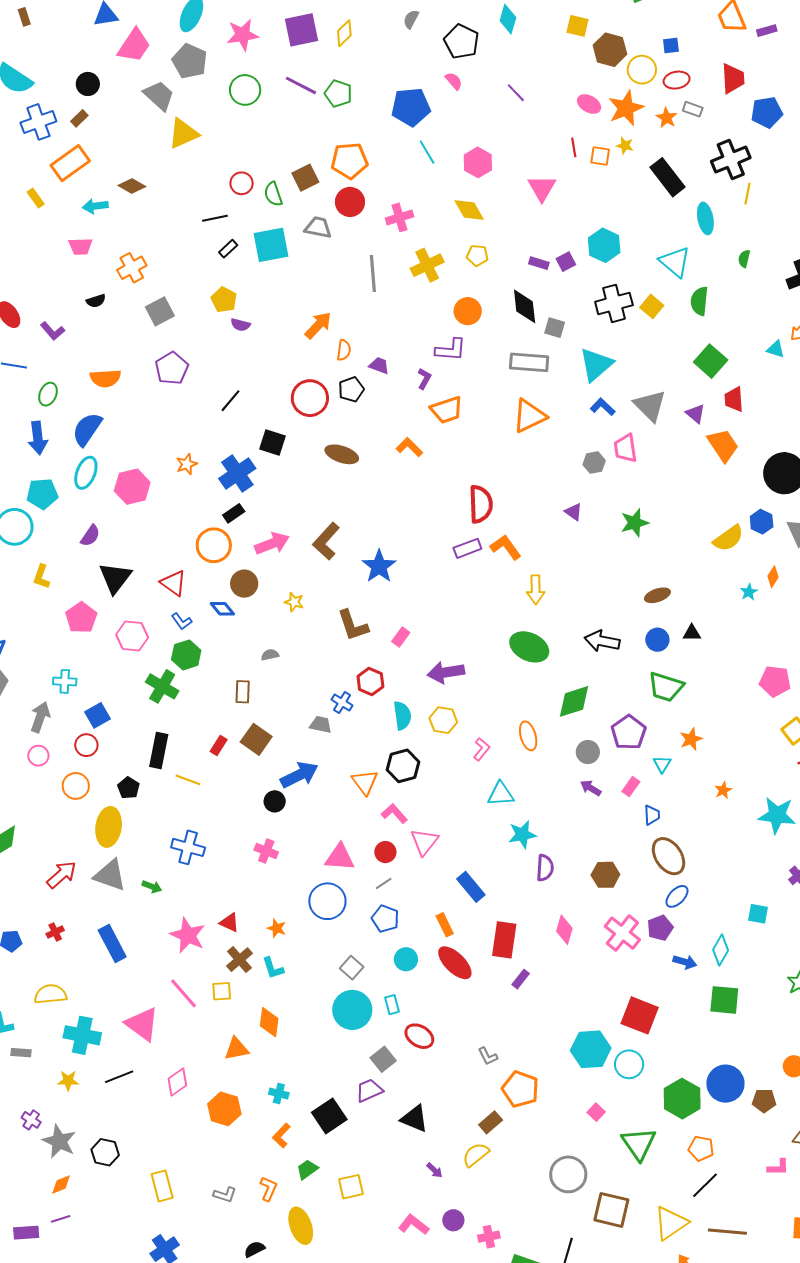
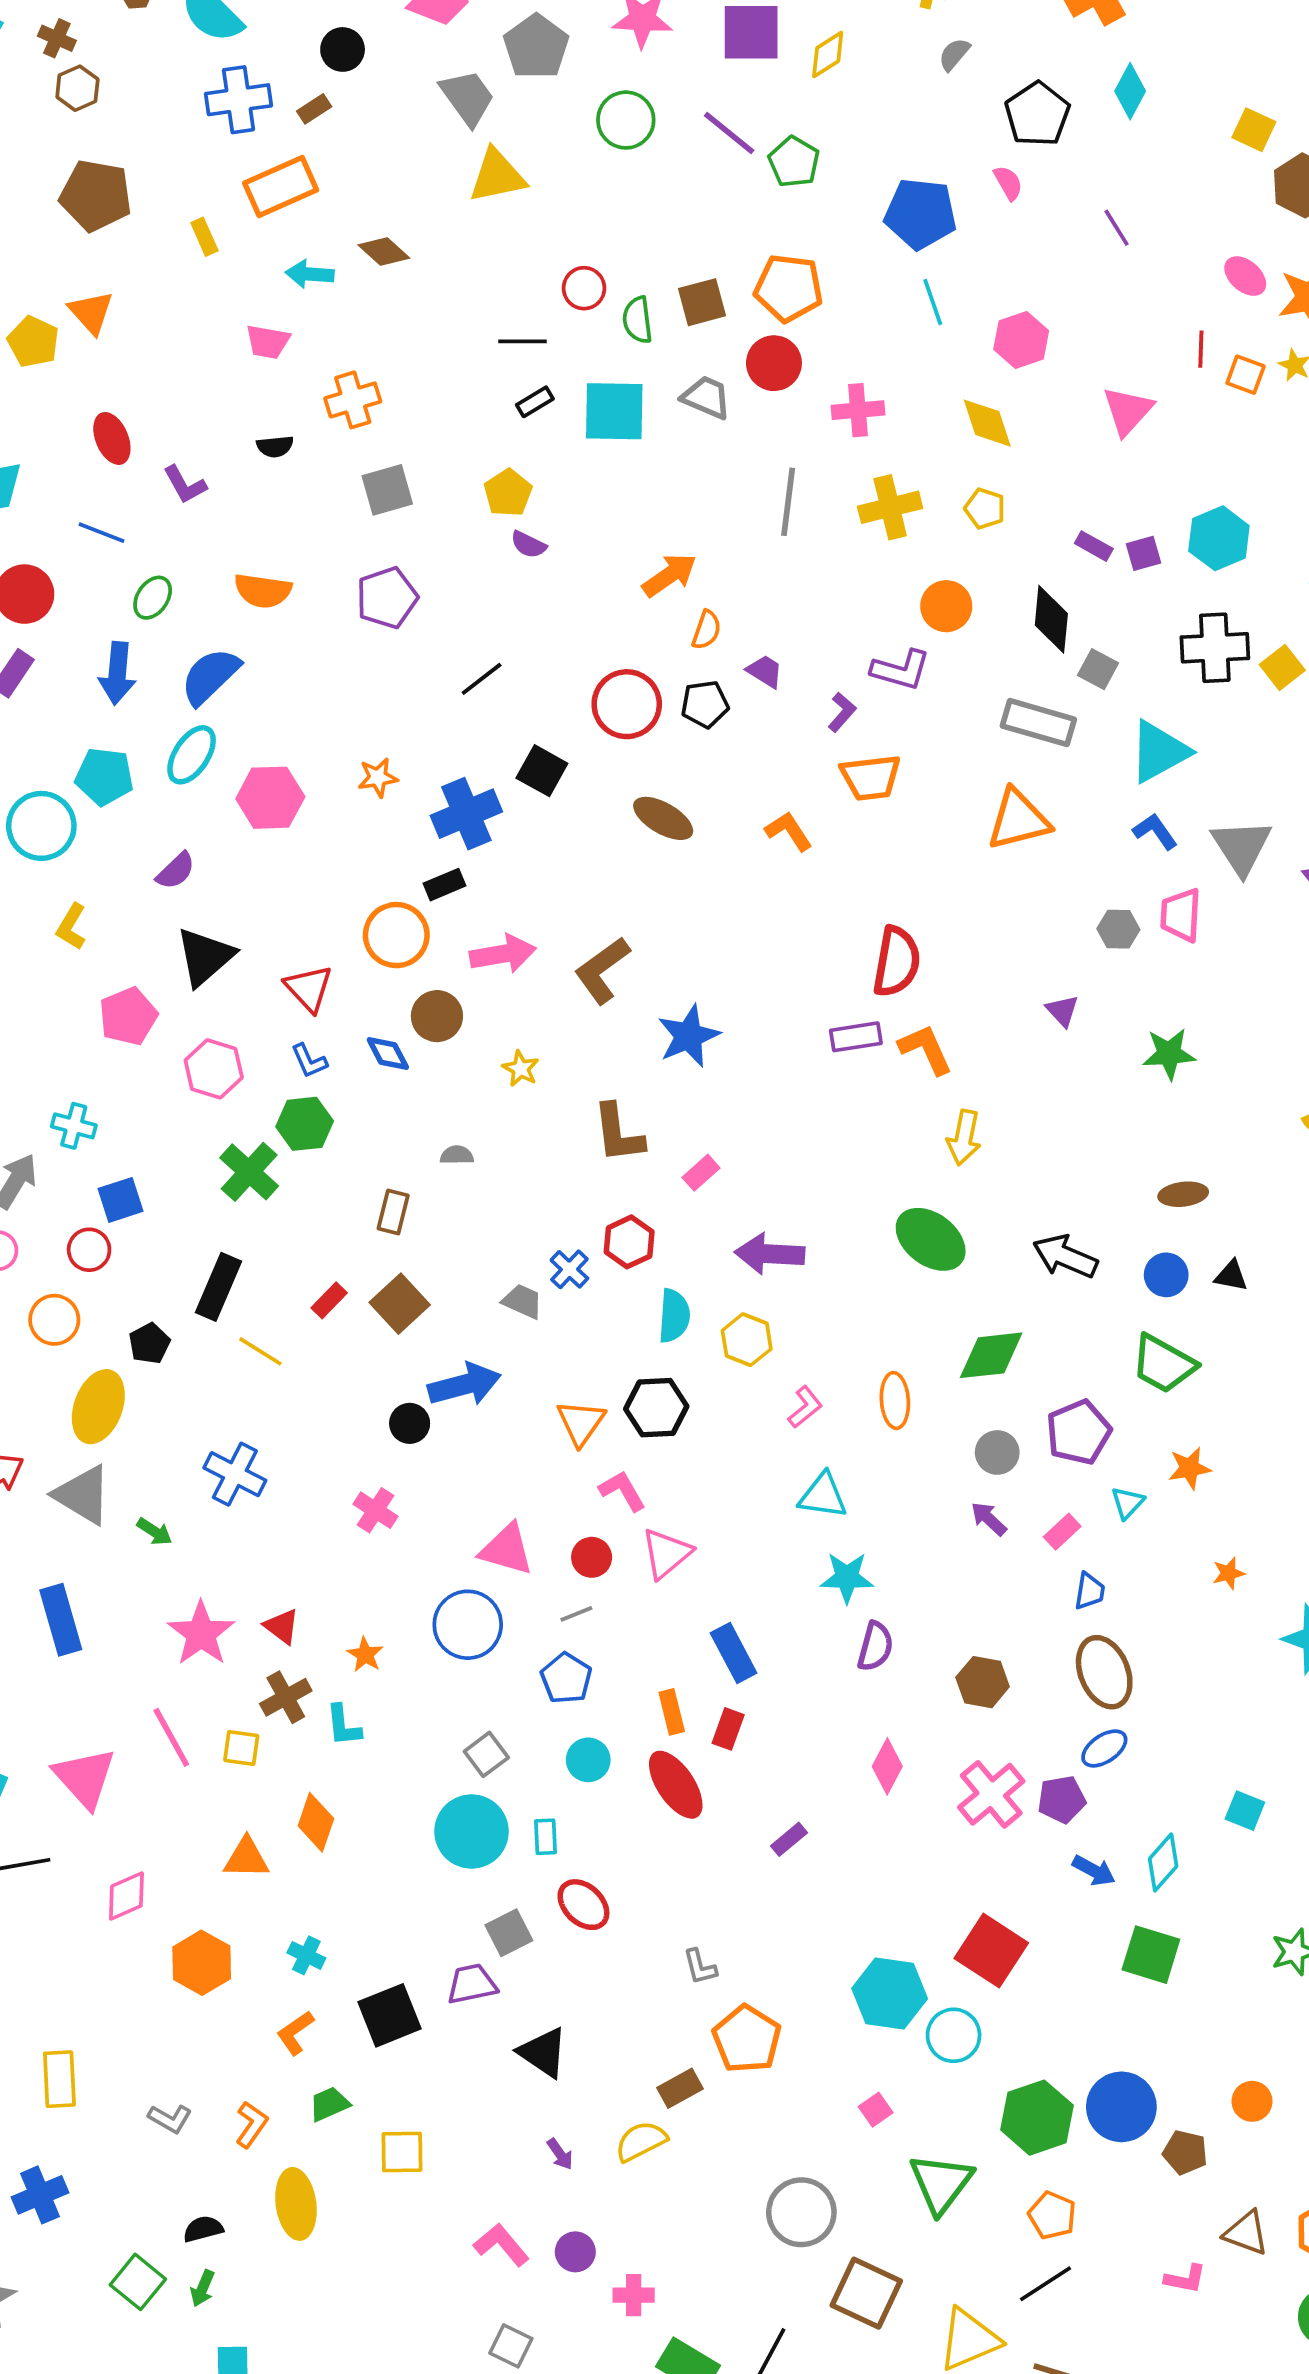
red rectangle: (504, 940) -> (728, 1729), moved, size x0.6

